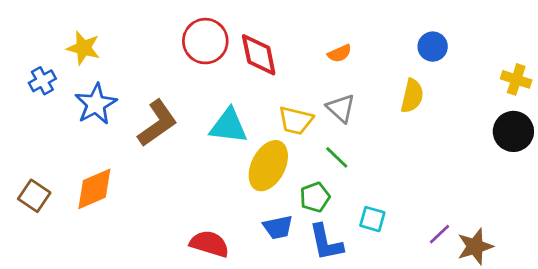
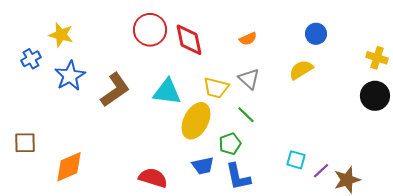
yellow semicircle: (412, 96) -> (301, 70), turned -135
orange diamond: (94, 189) -> (69, 167), moved
brown square: (34, 196) -> (25, 143), turned -35
cyan square: (372, 219) -> (296, 160), moved

